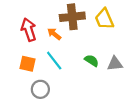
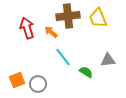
cyan line: (54, 61) -> (63, 57), moved
green semicircle: (92, 61) -> (86, 72), moved
orange square: (28, 64) -> (17, 80), moved, turned -35

